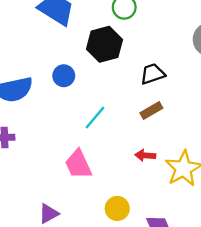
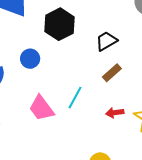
cyan line: (95, 118) -> (75, 98), moved
pink trapezoid: (78, 164) -> (41, 108), moved

